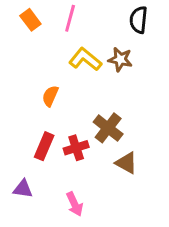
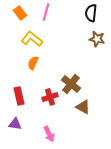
yellow L-shape: (85, 59) -> (32, 39), moved
brown star: (120, 59) -> (97, 39), moved
red rectangle: (44, 146) -> (19, 96), moved, turned -36

